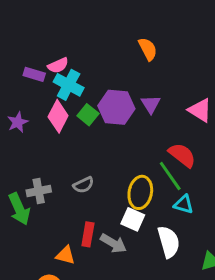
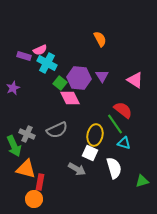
pink diamond: (58, 116) -> (70, 98), moved, turned -55
gray semicircle: (83, 185) -> (57, 130), size x1.5
gray cross: (39, 191) -> (27, 134), turned 35
red rectangle: (88, 234) -> (40, 182), moved
orange triangle: (66, 255) -> (26, 169), moved, size x1.5

